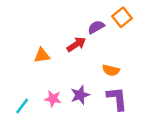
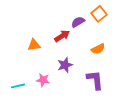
orange semicircle: (111, 70) -> (98, 49), moved, turned -40
purple star: (80, 95) -> (65, 65), moved
cyan line: (22, 106) -> (18, 86), turned 40

